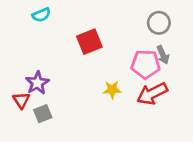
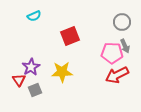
yellow star: (112, 90) -> (62, 72), moved, size x1.5

